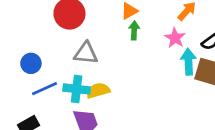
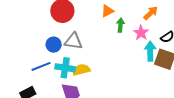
green arrow: (134, 30) -> (120, 25), moved
blue circle: (31, 63) -> (54, 45), moved

